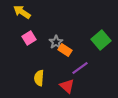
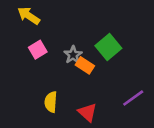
green square: (101, 40) -> (108, 47), moved
purple line: (80, 68) -> (133, 98), moved

